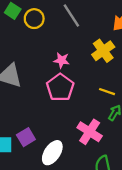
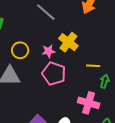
yellow circle: (34, 19) -> (20, 50), moved
yellow cross: (103, 51) -> (68, 42), moved

